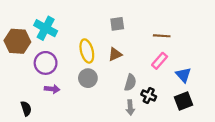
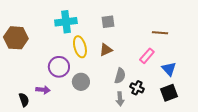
cyan cross: (46, 28) -> (66, 22), moved, turned -35
brown line: (162, 36) -> (160, 33), moved
purple circle: (46, 63) -> (59, 67), moved
gray circle: (88, 78) -> (81, 82), moved
purple arrow: (52, 89) -> (43, 90), moved

